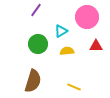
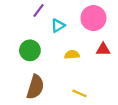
cyan triangle: (61, 31) -> (58, 26), moved
green circle: (38, 44) -> (30, 50), moved

